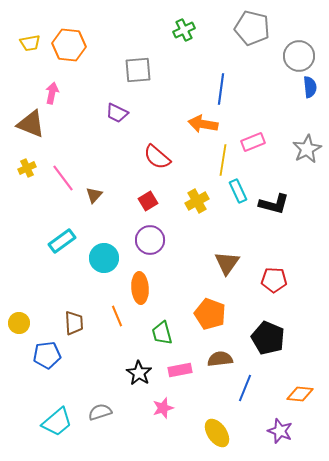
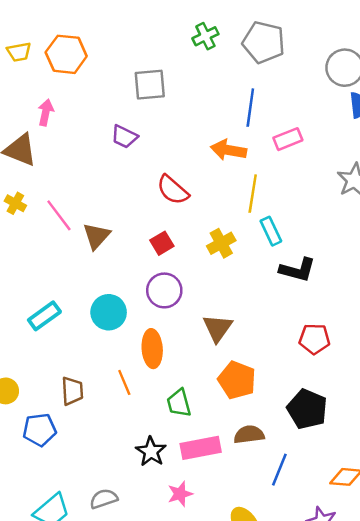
gray pentagon: (252, 28) -> (264, 42), moved
pink rectangle: (253, 142) -> (288, 139), moved
yellow cross: (27, 168) -> (15, 203), turned -36
brown triangle: (94, 195) -> (96, 236), size x1.4
black L-shape: (274, 204) -> (297, 270), moved
cyan rectangle: (62, 241) -> (44, 316), moved
brown triangle: (227, 263) -> (218, 328), moved
pink rectangle: (180, 370) -> (201, 448), size x1.4

